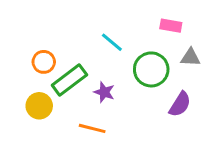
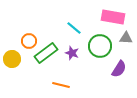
pink rectangle: (171, 26) -> (113, 17), size x1.6
purple star: (104, 92) -> (72, 53), moved
yellow circle: (39, 106) -> (12, 59), moved

